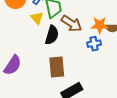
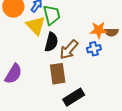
yellow triangle: (37, 18) -> (36, 26), size x1.5
brown arrow: (72, 24) -> (69, 50), moved, turned 100

